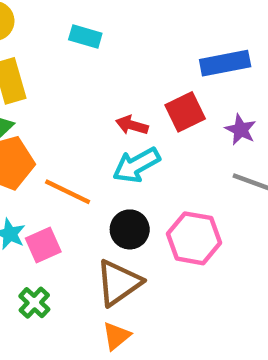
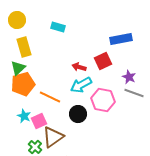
purple star: (241, 130) -> (129, 77), moved
pink hexagon: (194, 238) -> (103, 100), moved
brown triangle: (119, 283) -> (53, 137), moved

